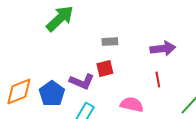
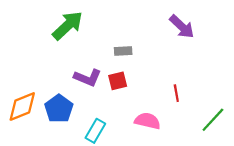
purple arrow: (163, 49) -> (182, 27), moved, turned 50
purple L-shape: (82, 82) -> (88, 78), moved

